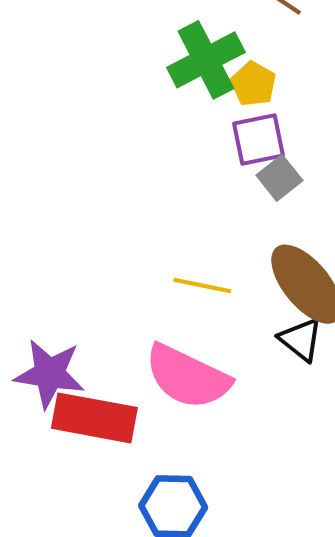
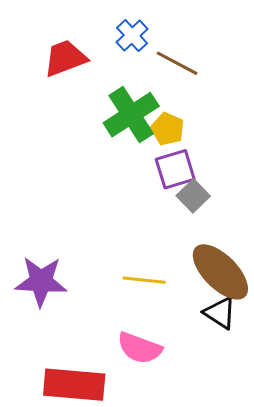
purple star: (49, 374) -> (41, 281), moved
pink semicircle: (187, 377) -> (140, 348), size x0.7

